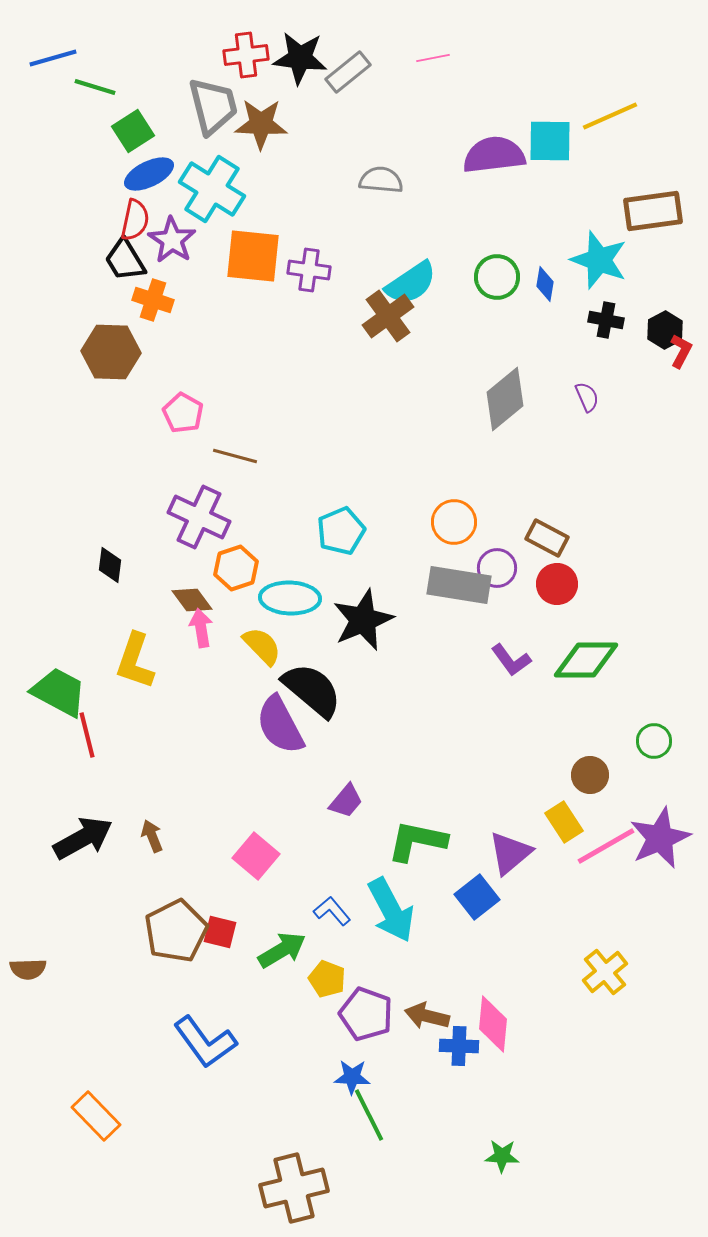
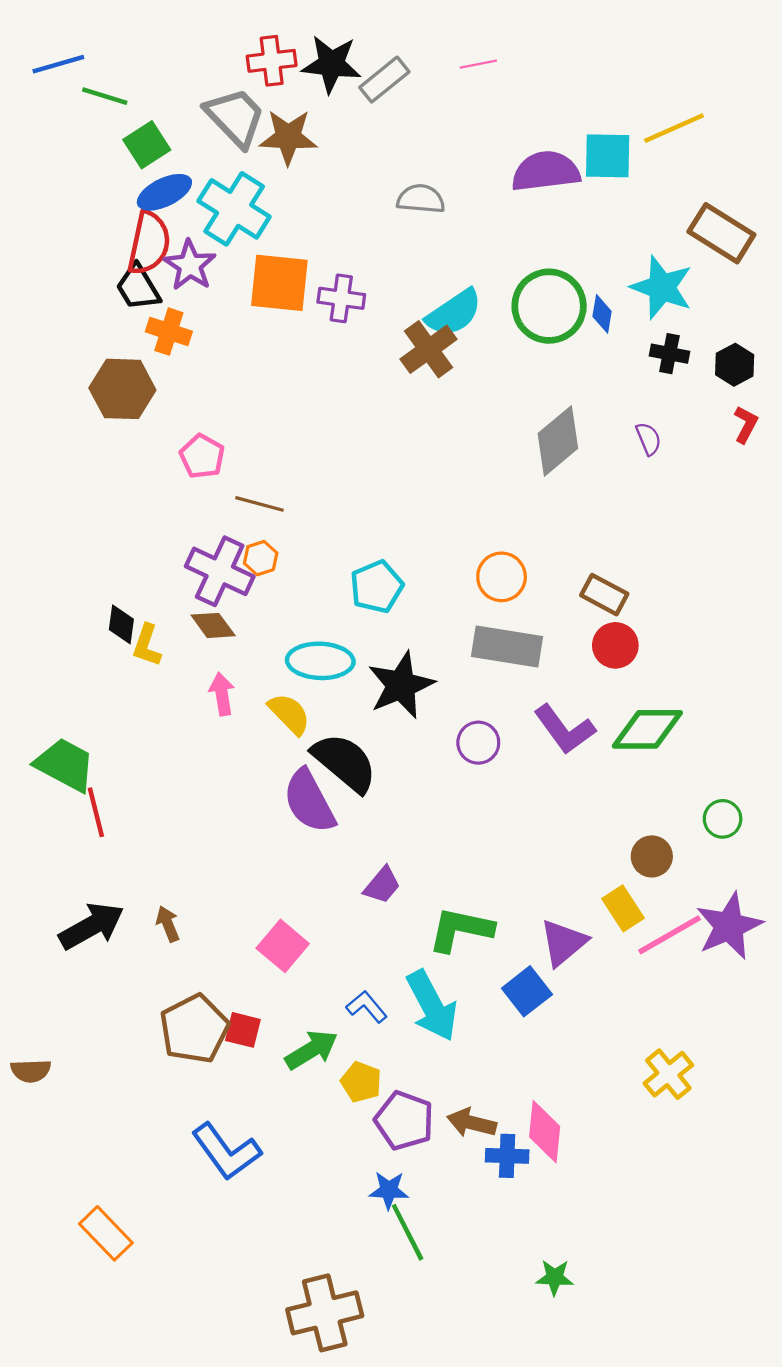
gray trapezoid: (213, 106) -> (235, 117), turned -30
brown rectangle: (653, 211) -> (721, 233), turned 40
red semicircle: (135, 220) -> (149, 243), size x1.4
green circle: (497, 277) -> (549, 306), size x1.5
red L-shape: (681, 351) -> (746, 424), moved
orange hexagon: (236, 568) -> (261, 558), moved, size x0.7
purple circle: (497, 568) -> (478, 743), moved
brown diamond: (192, 600) -> (213, 625), moved
purple L-shape: (511, 660) -> (565, 729), size x1.4
yellow L-shape: (135, 661) -> (147, 645), moved, size x0.7

